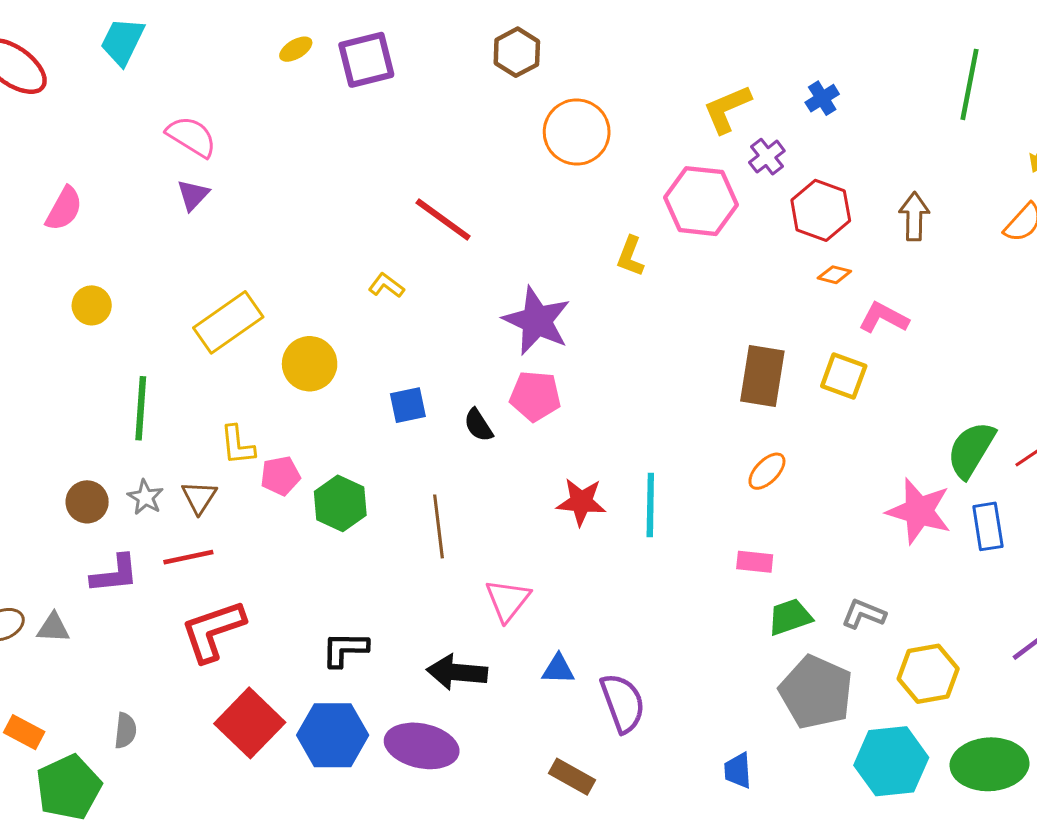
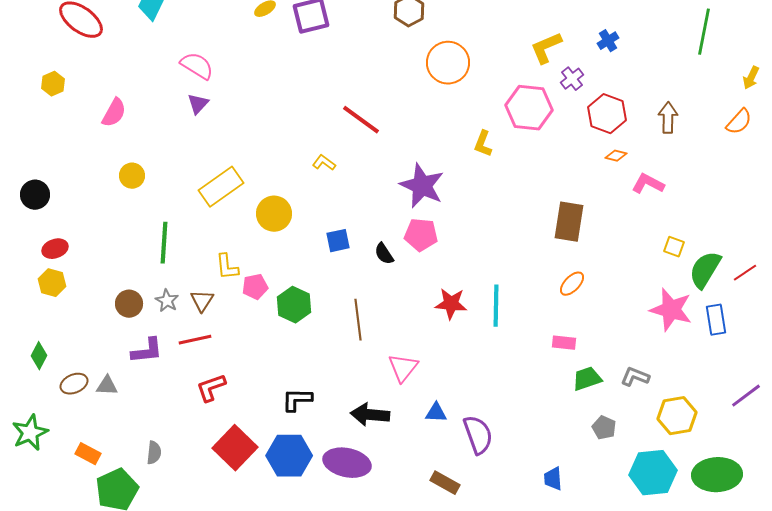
yellow square: (844, 376) -> (674, 247), moved, size x0.7
red L-shape: (213, 631) -> (211, 388), size x0.7
gray pentagon: (816, 692) -> (604, 428), size x0.5

